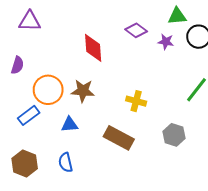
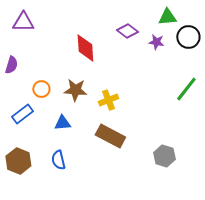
orange circle: (48, 90) -> (41, 89), size x0.6
yellow cross: (136, 101) -> (108, 100), moved, turned -36
gray hexagon: (174, 135) -> (164, 156), moved

